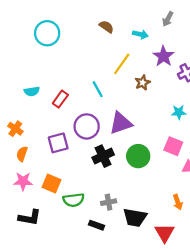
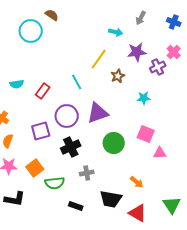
brown semicircle: (106, 27) -> (52, 15), moved
purple star: (163, 56) -> (137, 52), turned 30
cyan star: (179, 112) -> (144, 98), moved
black cross: (103, 156) -> (71, 147), moved
orange square: (52, 183) -> (35, 168), turned 30
gray cross: (109, 202) -> (87, 173), moved
orange arrow: (178, 202) -> (137, 182), moved, turned -32
red triangle: (165, 233) -> (138, 213), turned -30

